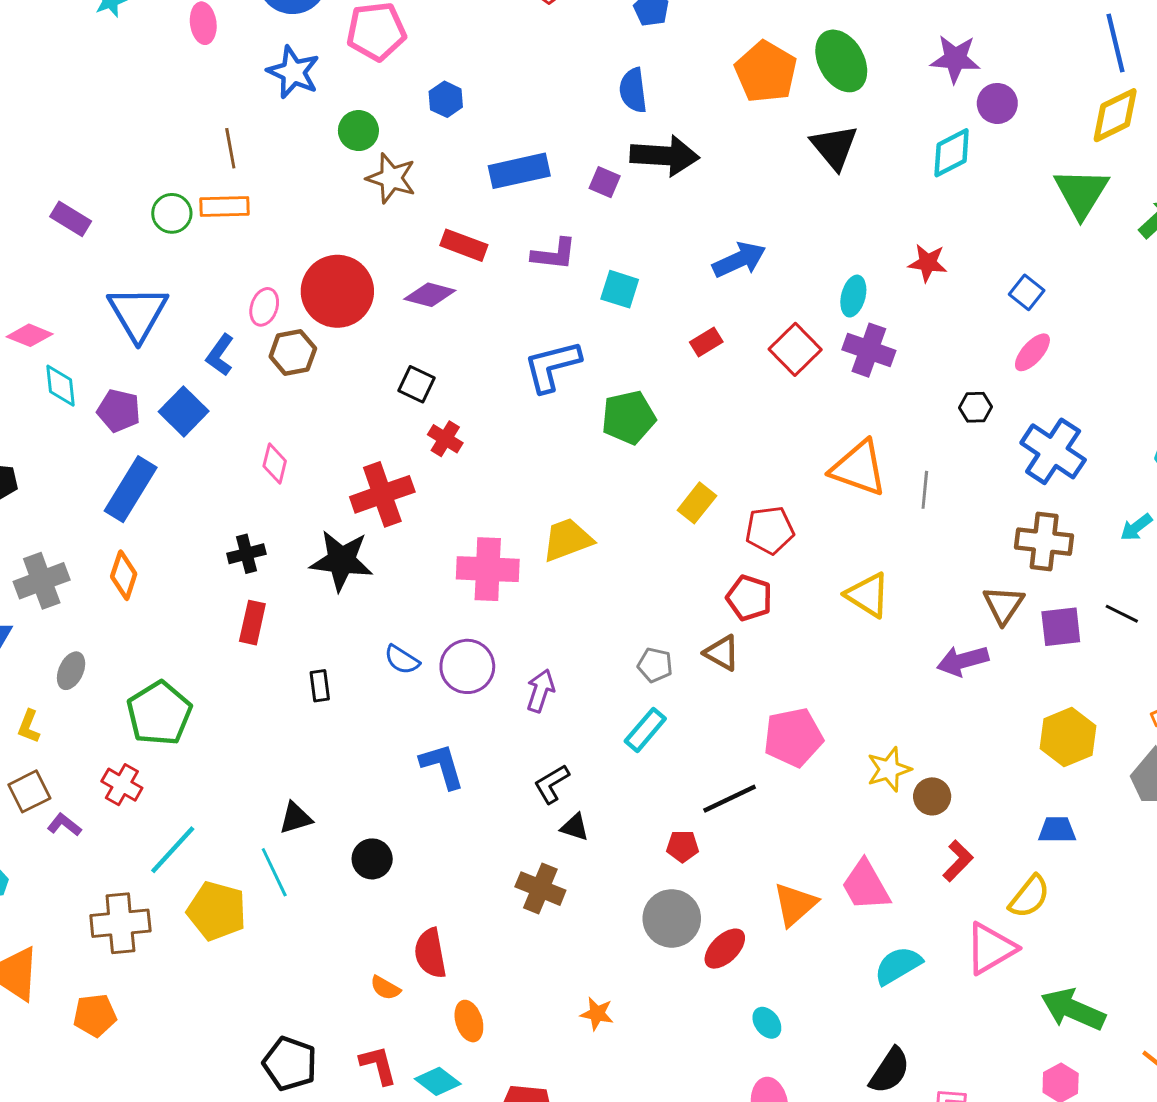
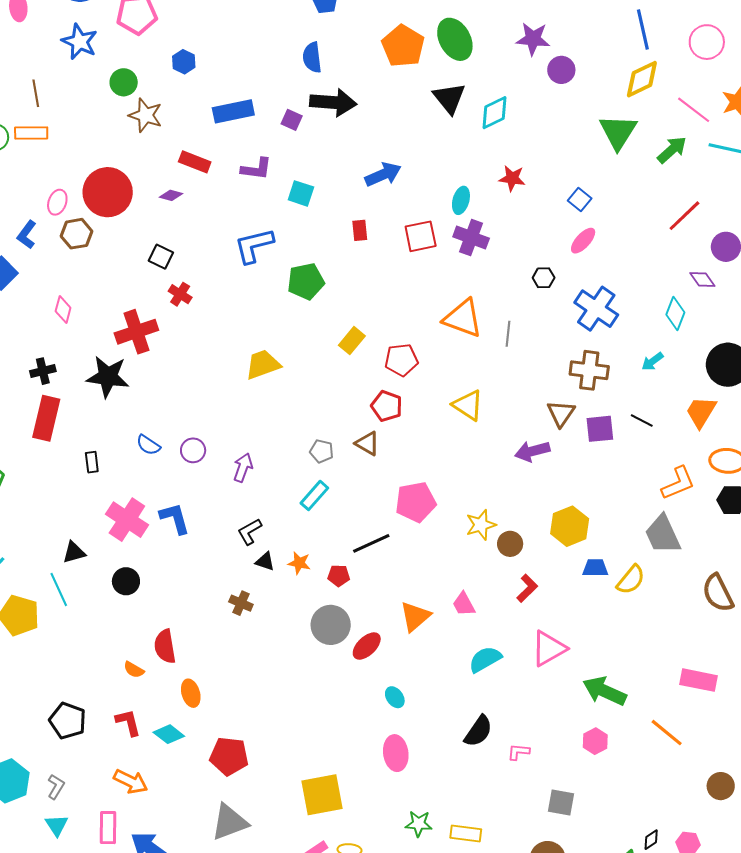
cyan diamond: (952, 153) -> (495, 113), moved
purple diamond: (430, 295) -> (171, 195), size x0.7
red rectangle: (706, 342) -> (360, 230), turned -65
red square: (795, 349) -> (421, 236), turned 32
pink cross: (488, 569) -> (127, 520), moved, turned 30
red rectangle: (252, 623) -> (46, 418), size x1.5
purple circle: (467, 666) -> (193, 450), size x0.7
yellow hexagon: (1068, 737) -> (570, 526), moved
pink trapezoid: (866, 885) -> (464, 604), size x0.7
brown cross: (540, 889) -> (241, 603), size x0.7
yellow semicircle: (1029, 897) -> (631, 580), moved
orange star: (597, 1014) -> (299, 563), moved

